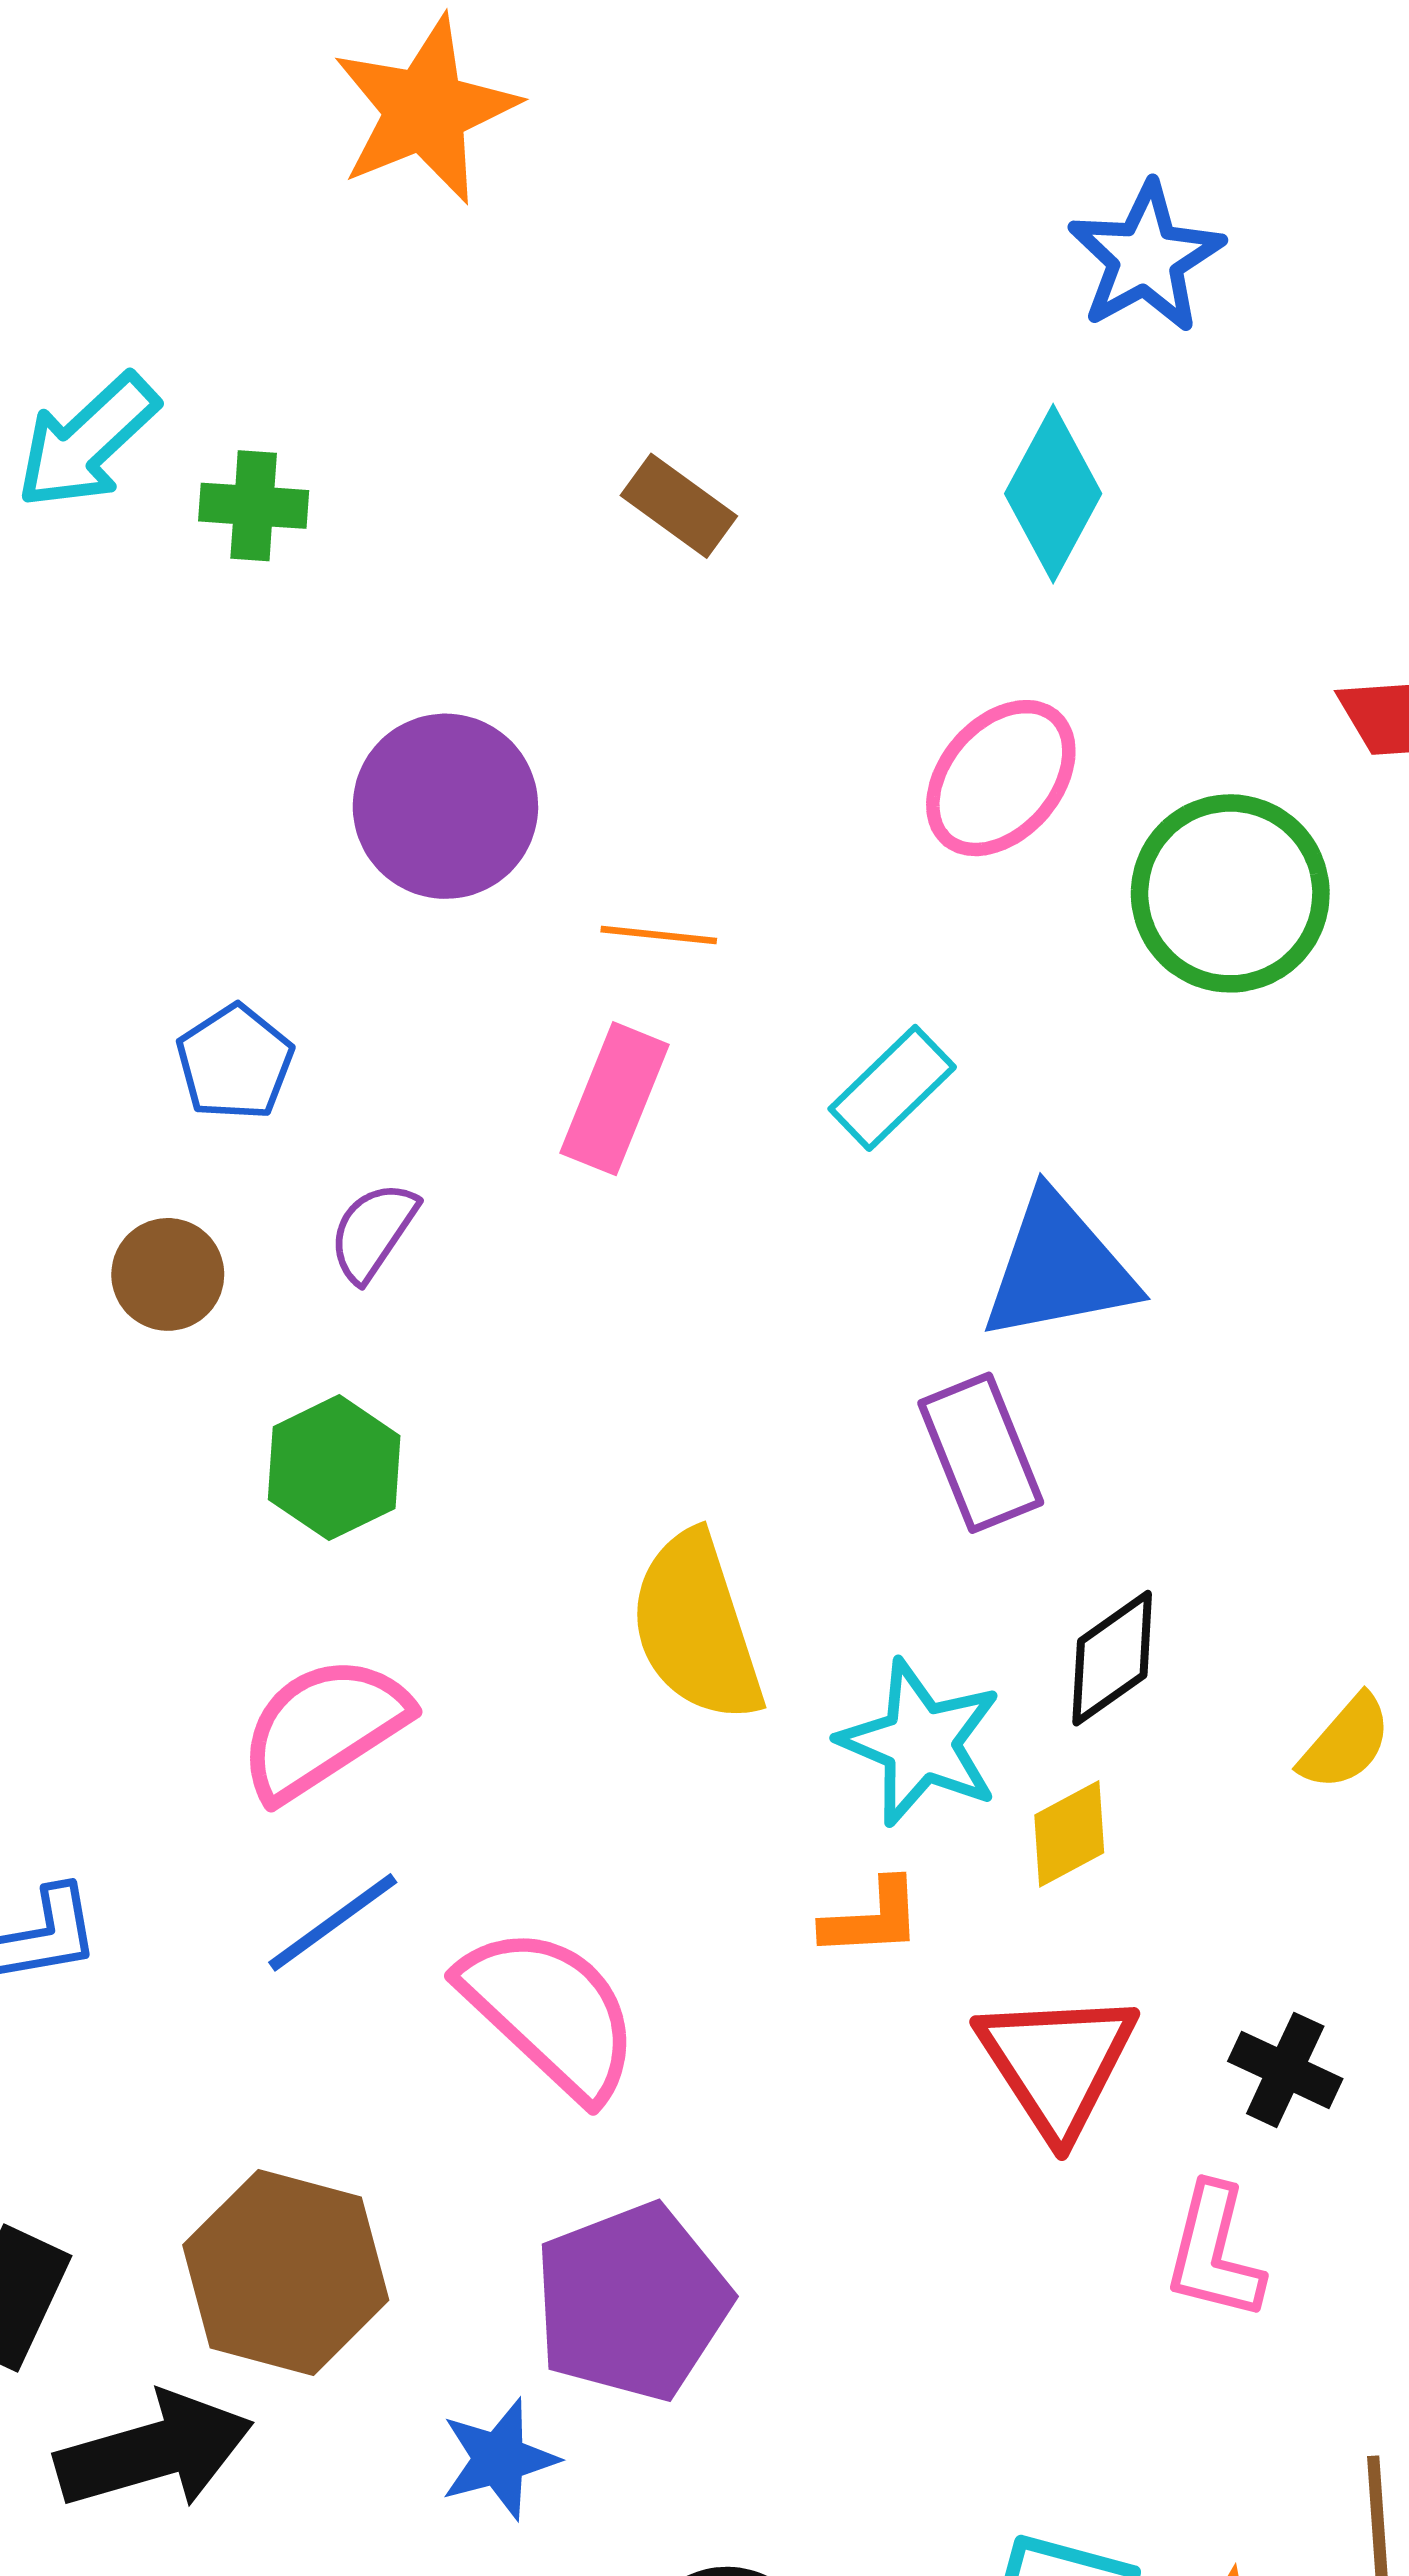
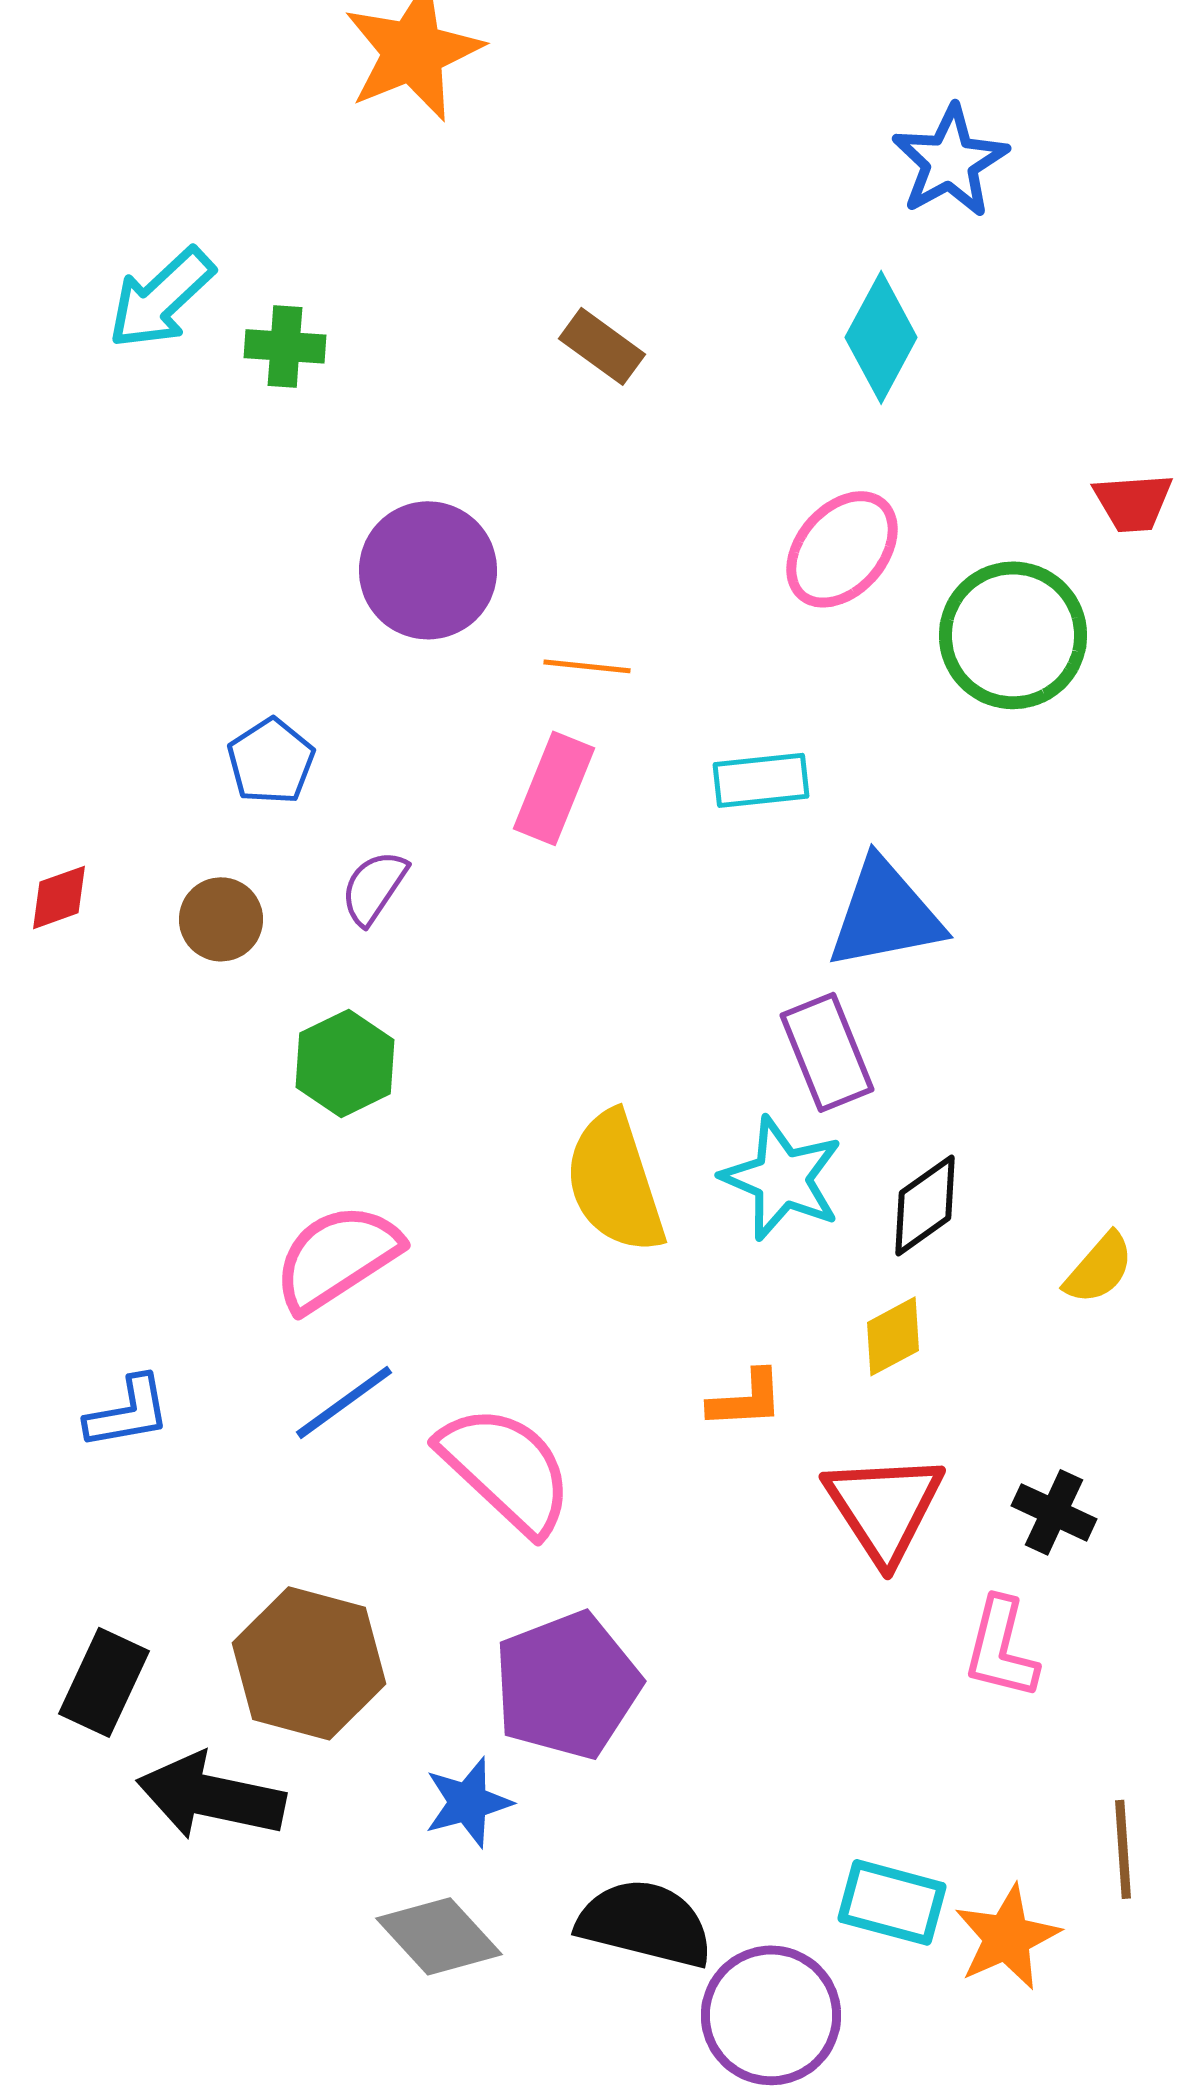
cyan rectangle: (892, 1088) -> (761, 780), turned 38
cyan star: (920, 1743) -> (782, 1178), moved
black arrow: (154, 2451) -> (211, 1796), turned -152

